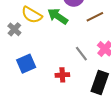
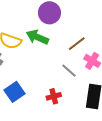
brown line: (95, 17) -> (77, 44), moved

